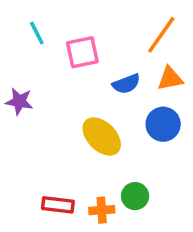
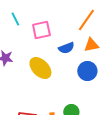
yellow ellipse: (102, 136) -> (40, 68), moved

